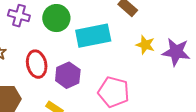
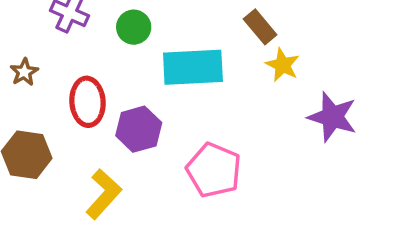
green circle: (56, 18) -> (134, 27), size x0.7
yellow star: (145, 45) -> (283, 65), moved

